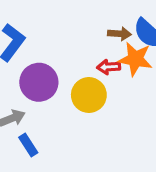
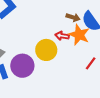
purple circle: (39, 82) -> (22, 66), moved

